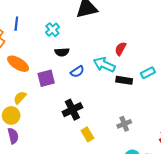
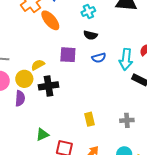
orange ellipse: (18, 64) -> (50, 20), moved
cyan arrow: (104, 65) -> (126, 59), turned -125
black cross: (72, 110) -> (48, 86), moved

